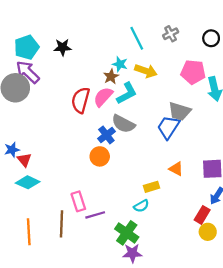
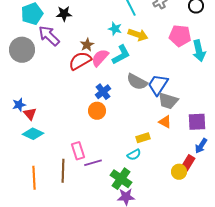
purple arrow: (28, 72) -> (49, 36), moved
brown star: (111, 77) -> (87, 45), moved
red semicircle: (81, 100) -> (80, 61), turned 45
gray trapezoid: (180, 111) -> (168, 101), moved
gray semicircle: (123, 124) -> (137, 82), moved
yellow circle: (208, 232) -> (179, 172), moved

